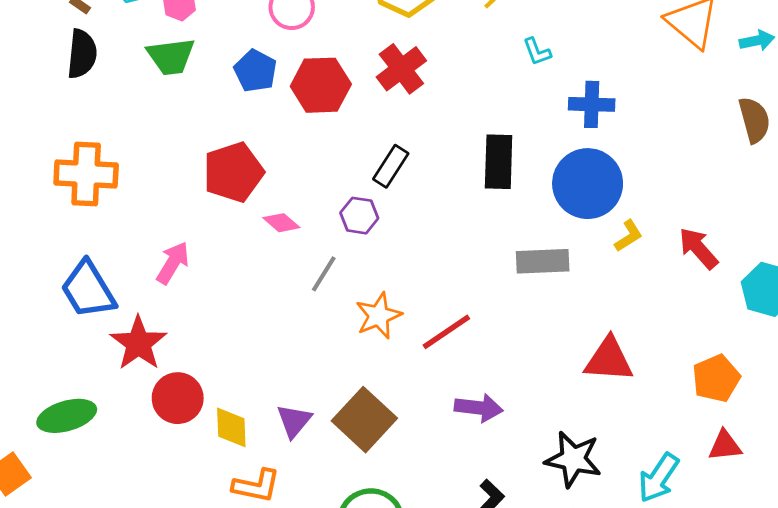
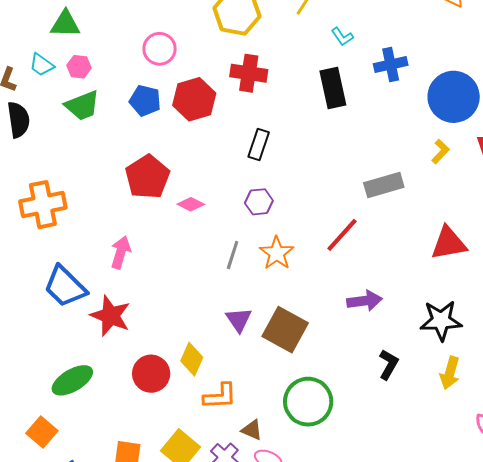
red cross: (401, 69) -> (249, 73), turned -30
black rectangle: (499, 162) -> (333, 88), moved
blue circle: (588, 184) -> (454, 97), moved
purple hexagon: (359, 216) -> (259, 202), moved
gray line: (324, 274) -> (233, 255), moved
red line: (446, 332) -> (342, 235), moved
red circle: (178, 398) -> (151, 374), moved
purple triangle: (294, 421) -> (239, 320), moved
yellow diamond: (231, 427) -> (192, 359), turned 40

